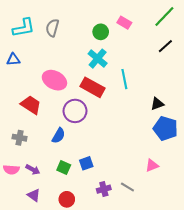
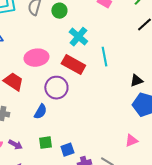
green circle: (101, 32) -> (59, 11), moved
pink ellipse: (54, 80) -> (36, 58), turned -35
blue square: (86, 163) -> (67, 150), moved
green square: (64, 167) -> (45, 143), turned -32

